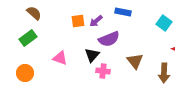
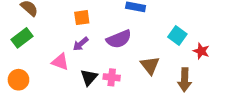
purple arrow: (96, 21) -> (81, 44), moved
cyan square: (164, 23) -> (177, 36), moved
black triangle: (92, 55) -> (89, 77), moved

